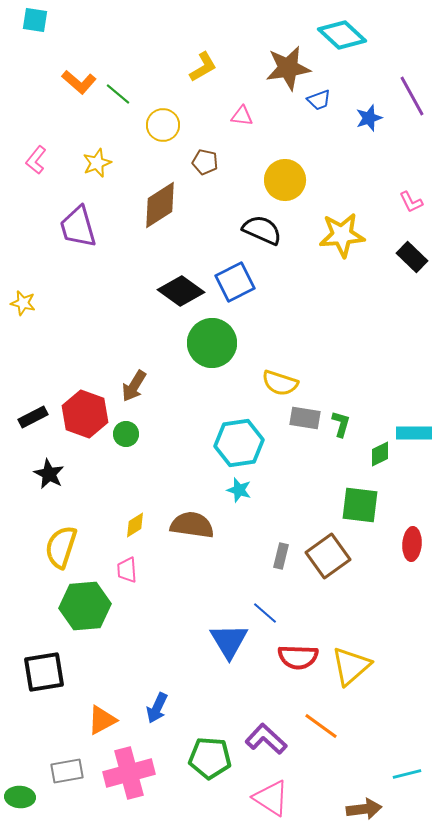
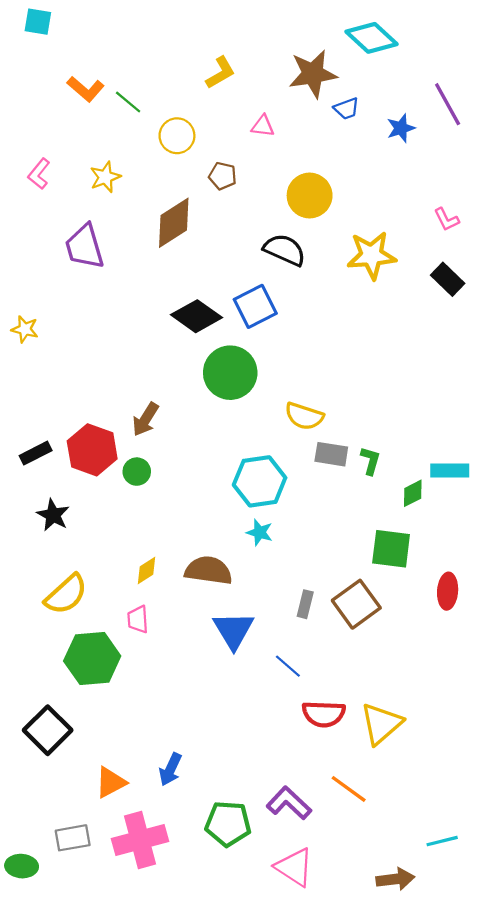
yellow semicircle: (61, 547) -> (66, 594), turned -150
blue triangle: (229, 641) -> (233, 630), moved
black square: (44, 672) -> (48, 730), turned -36

